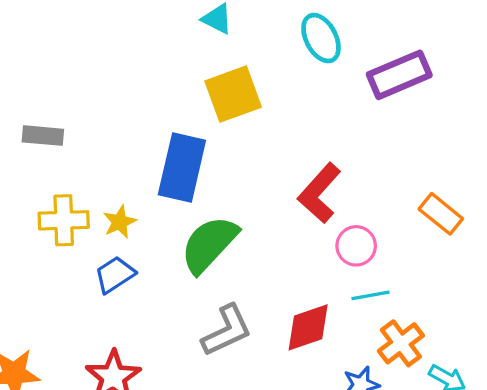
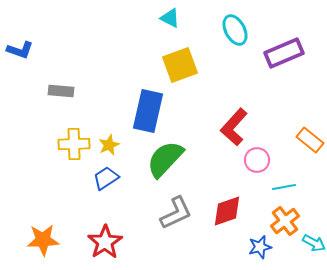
cyan line: (371, 295) -> (284, 187), moved

